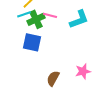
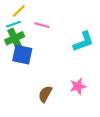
green cross: (36, 19) -> (15, 38), moved
cyan L-shape: (79, 19) -> (83, 42), moved

